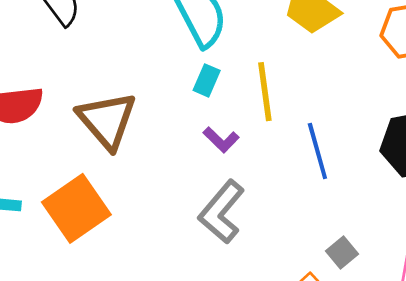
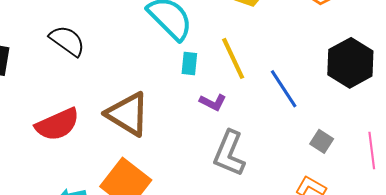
gray square: (342, 253) -> (322, 141), moved

